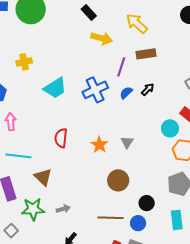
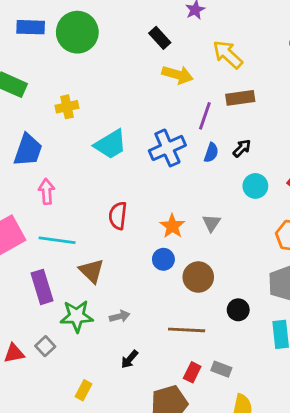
blue semicircle: (126, 93) -> (211, 153), turned 152
cyan circle: (170, 128) -> (255, 186), moved
blue circle: (138, 223) -> (163, 259), moved

